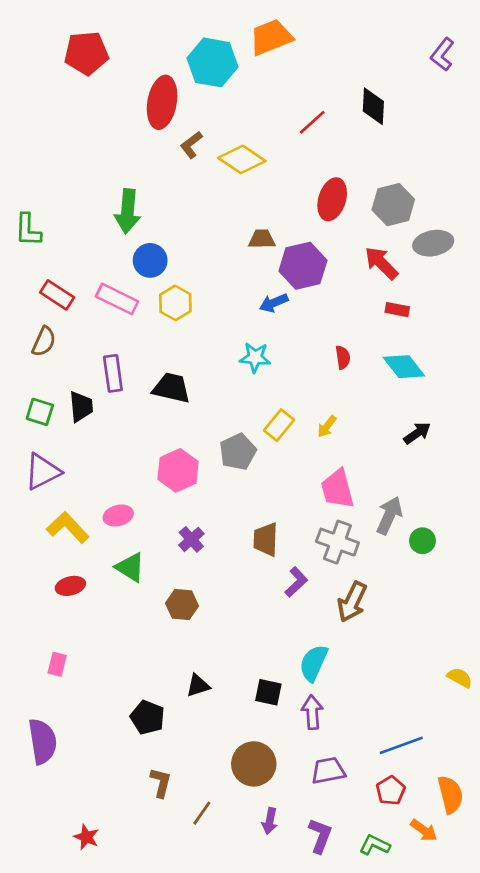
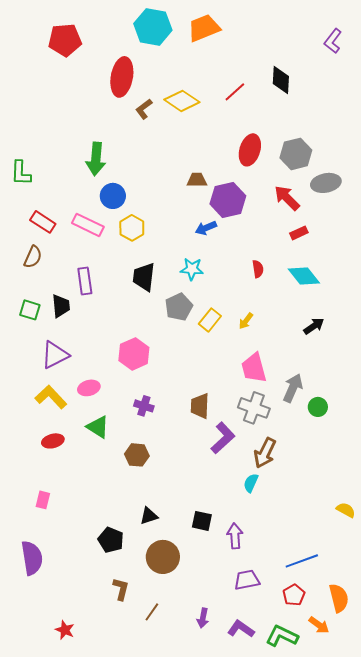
cyan hexagon: (213, 62) -> (153, 27), moved
yellow diamond: (242, 159) -> (182, 101), moved
red rectangle: (397, 310) -> (299, 233), turned -36
black trapezoid: (171, 388) -> (144, 277), moved, turned -96
gray pentagon: (238, 452) -> (179, 307), moved
purple triangle: (43, 472) -> (55, 355), moved
purple cross: (191, 539) -> (144, 406), turned -30
purple L-shape: (296, 582) -> (223, 438), size x1.4
cyan semicircle: (314, 663) -> (251, 483), moved, size x0.7
brown circle: (254, 764) -> (163, 557), moved
purple L-shape: (320, 836) -> (241, 629), turned -76
green L-shape: (375, 845) -> (282, 636), size x1.4

